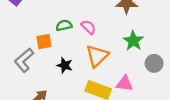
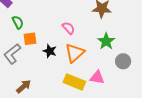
green semicircle: (64, 25) -> (18, 22), moved, turned 72
black star: (65, 65) -> (50, 51), moved

